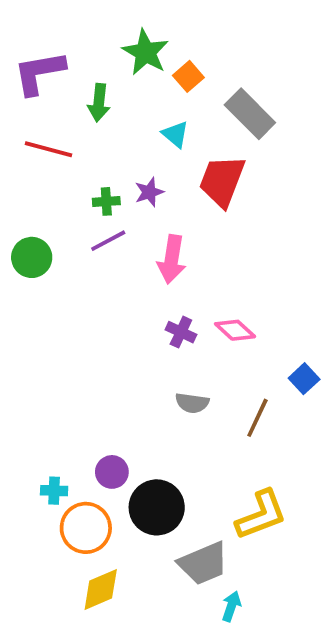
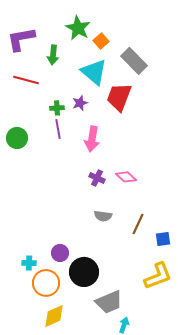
cyan triangle: (175, 134) -> (94, 72), size x1.8
purple line: (108, 241) -> (58, 129), turned -72
blue square: (304, 379) -> (163, 239), moved, turned 35
yellow L-shape: (261, 515) -> (158, 276), moved

